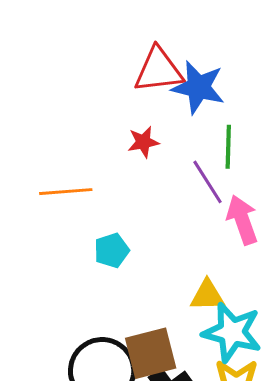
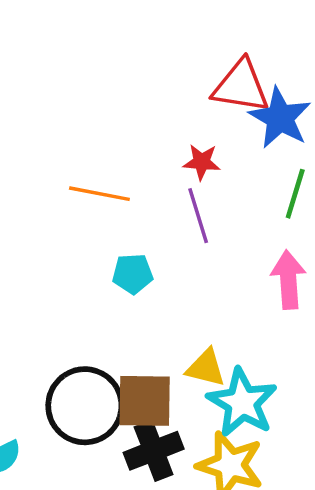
purple line: (207, 182) -> (198, 216), moved
yellow triangle: (207, 295) -> (206, 368), moved

